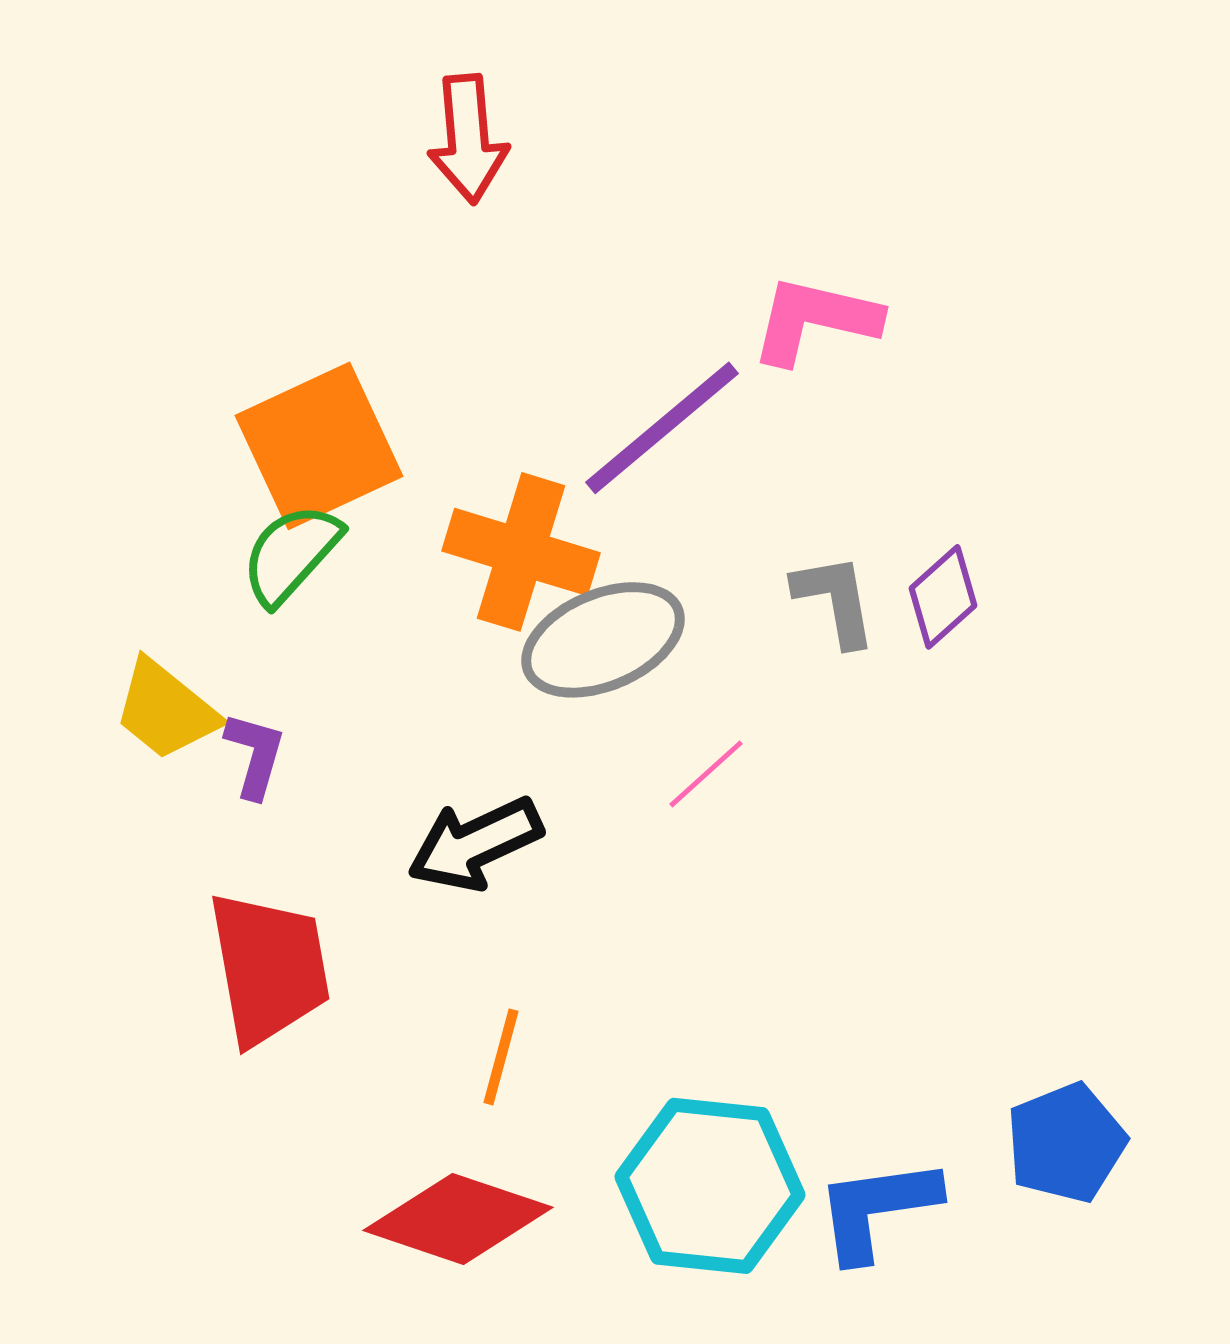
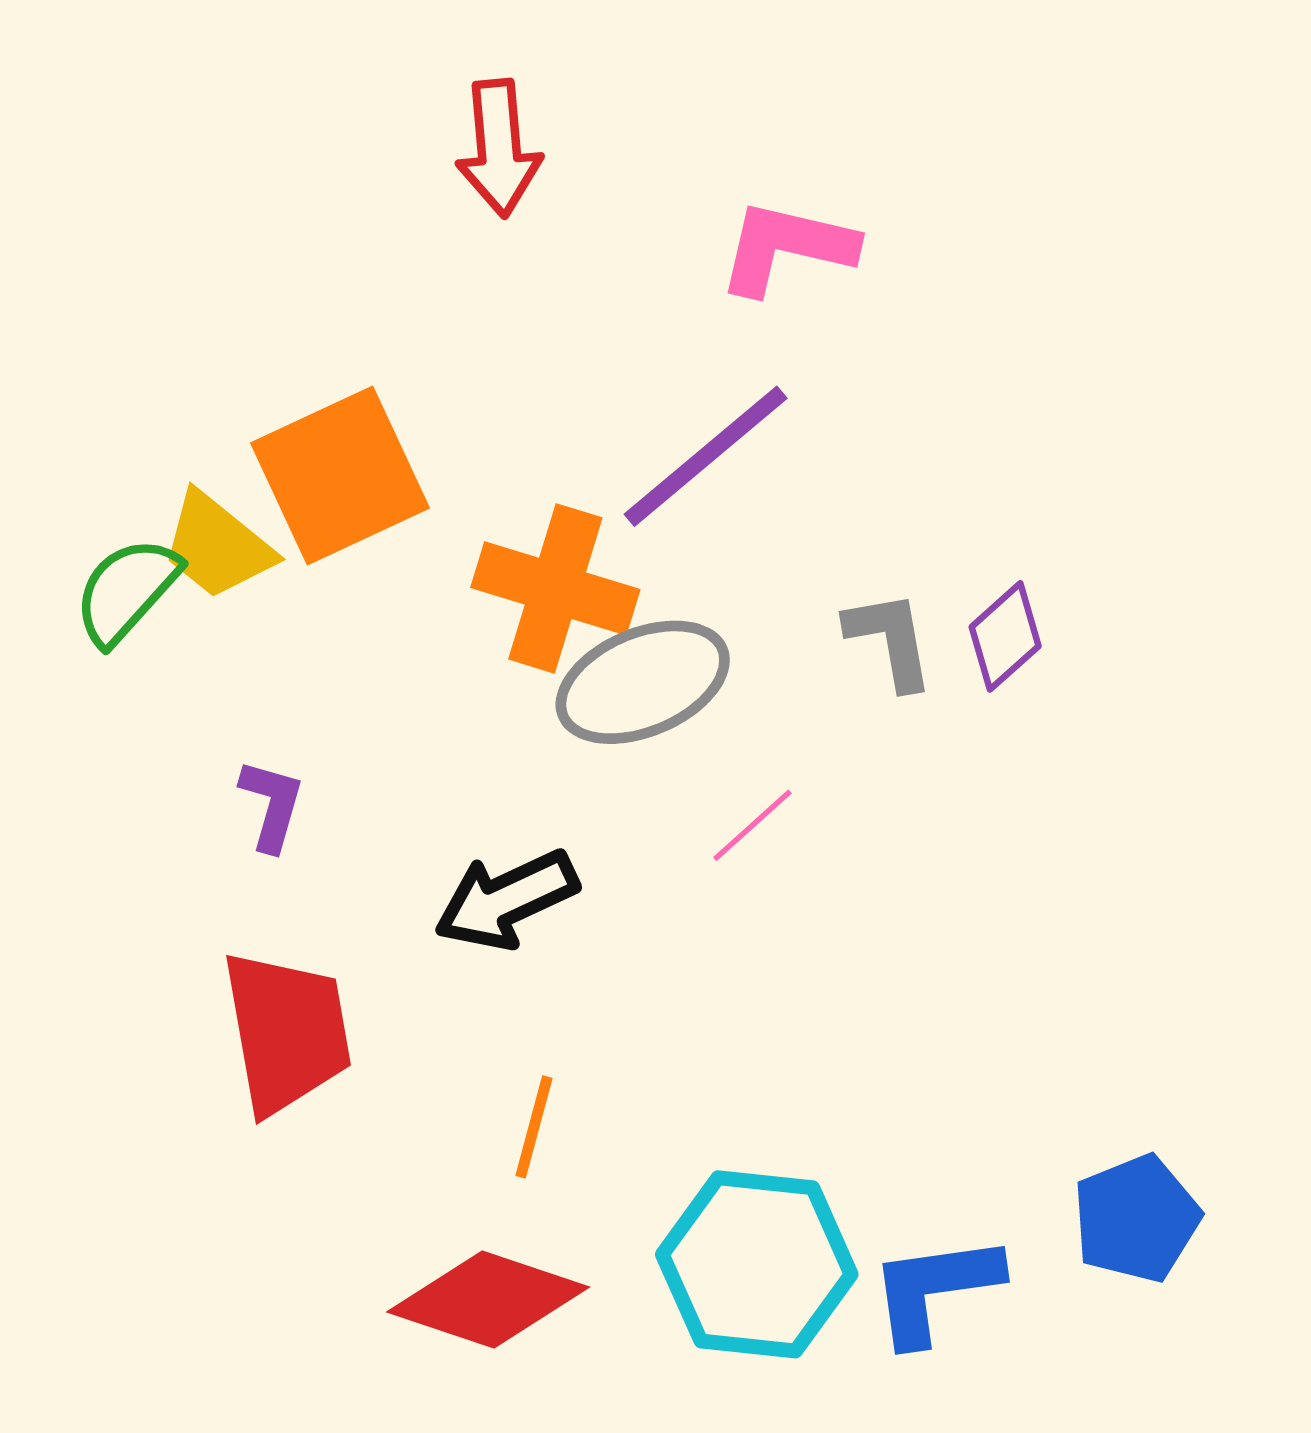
pink L-shape: (815, 320) -> (787, 247), moved
green semicircle: (291, 554) -> (127, 591), moved
yellow trapezoid: (166, 710) -> (217, 546), moved

